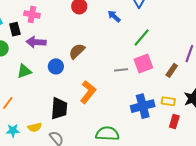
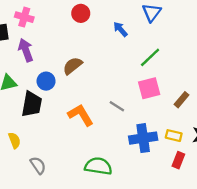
purple arrow: (36, 42) -> (26, 50), turned 60
gray line: (121, 70) -> (117, 106), moved, turned 32
orange L-shape: (88, 92) -> (81, 115), turned -75
black trapezoid: (59, 108) -> (32, 104), moved
yellow semicircle: (35, 127) -> (14, 140), moved, turned -104

